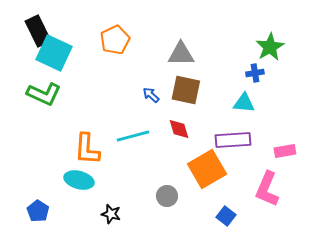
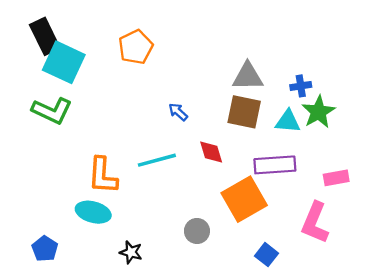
green star: (270, 47) -> (318, 112), moved
gray triangle: (181, 54) -> (248, 76), moved
brown square: (186, 90) -> (244, 112), moved

